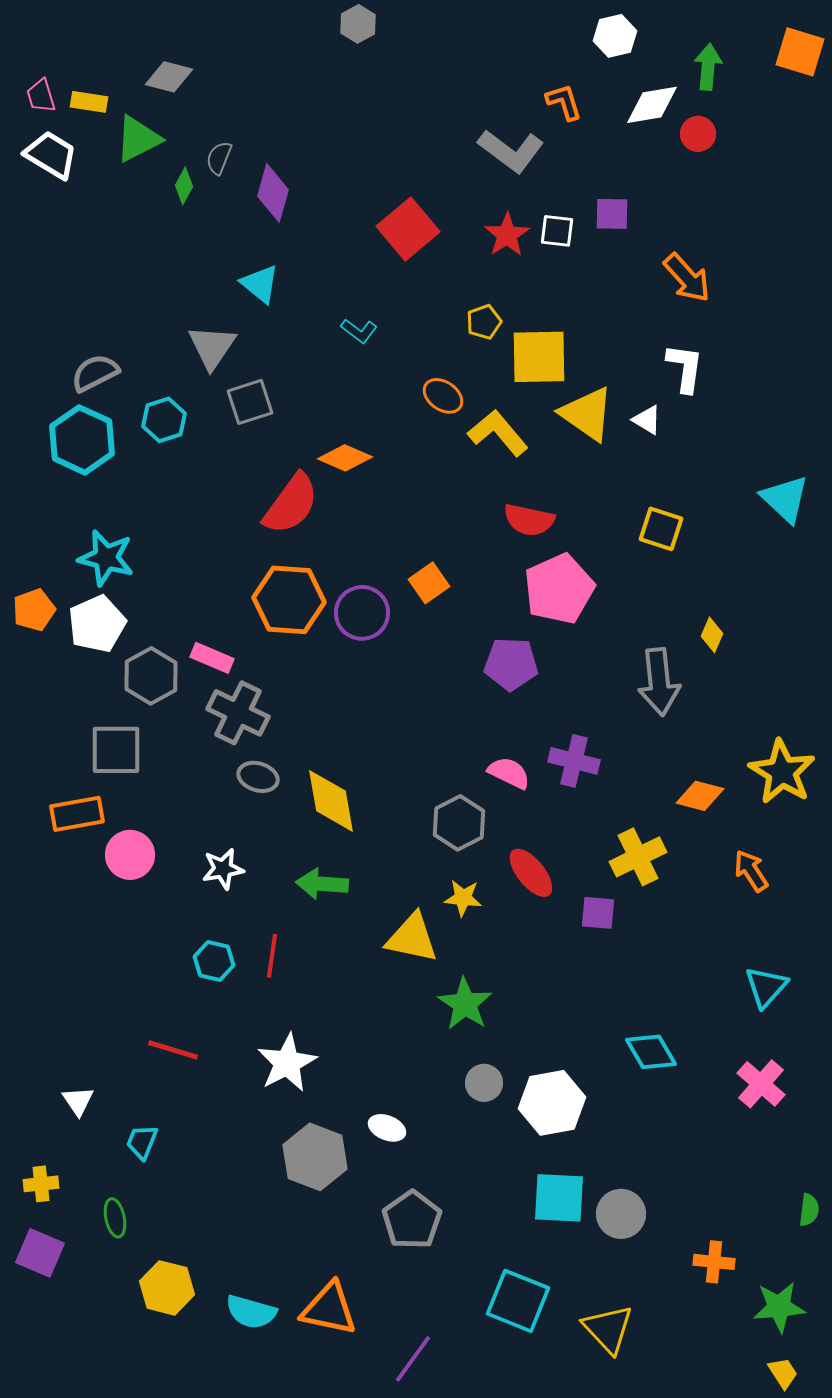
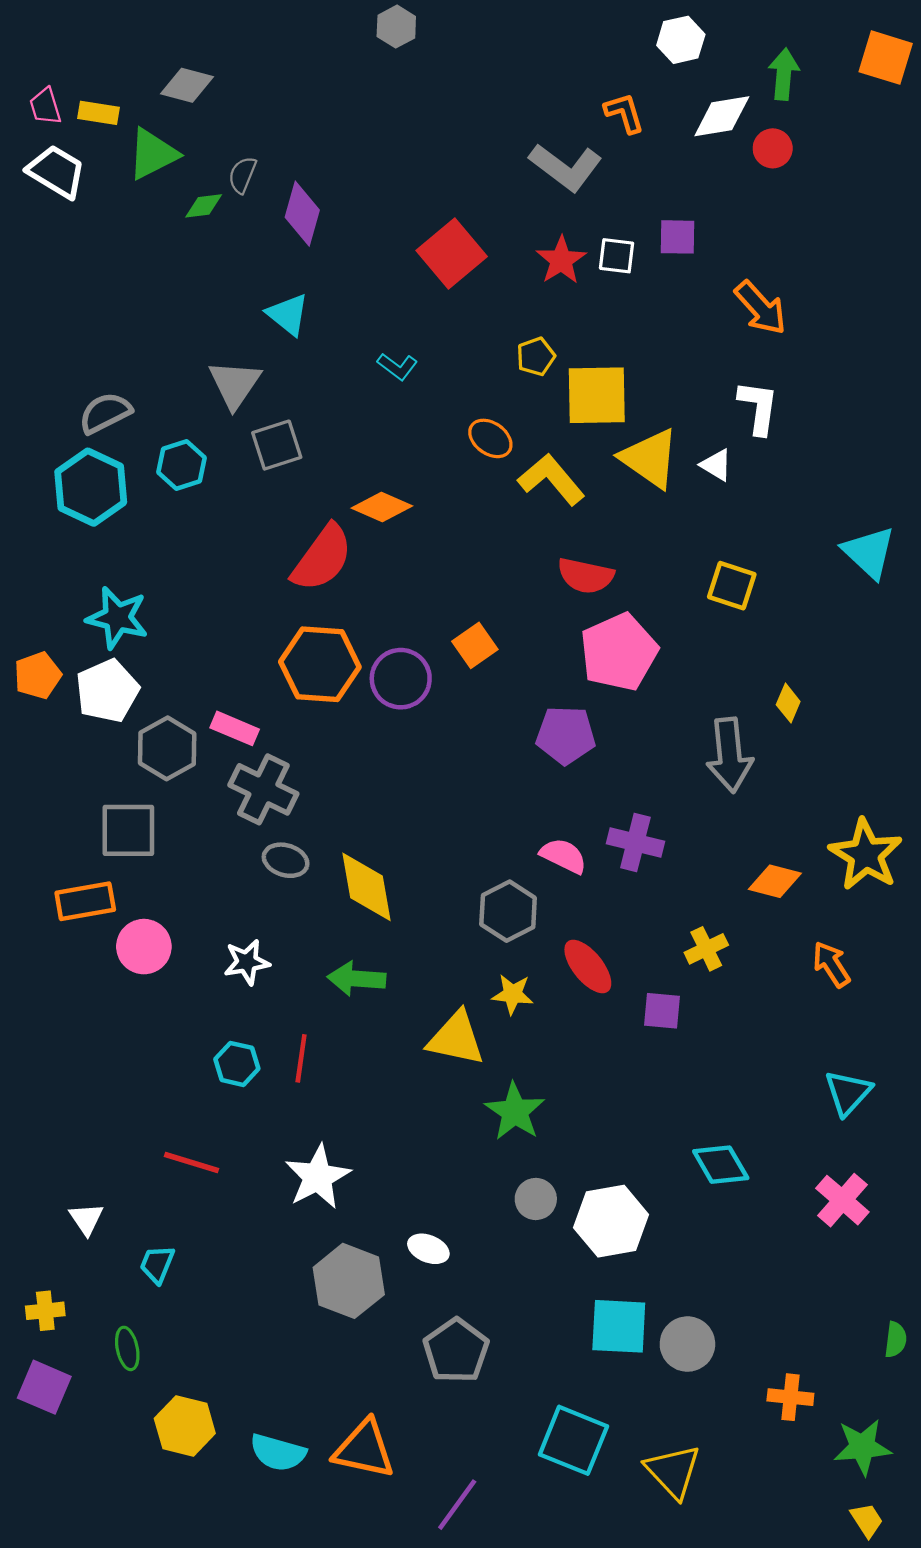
green diamond: (184, 186) -> (204, 206), turned 54
yellow cross: (638, 857) -> (706, 949), size x0.7

